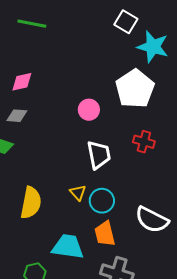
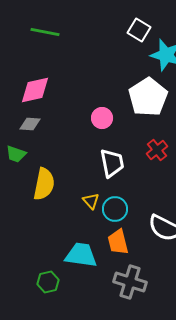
pink diamond: (22, 82) -> (35, 90), size x1.4
red cross: (144, 142) -> (157, 150), turned 35
yellow semicircle: (31, 203) -> (44, 184), moved

